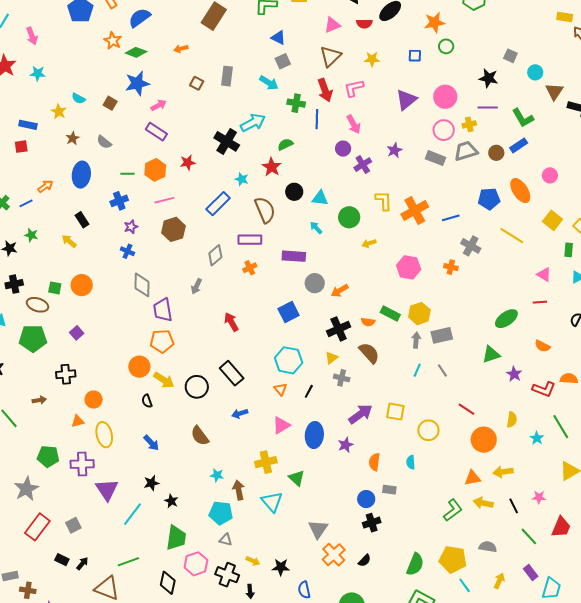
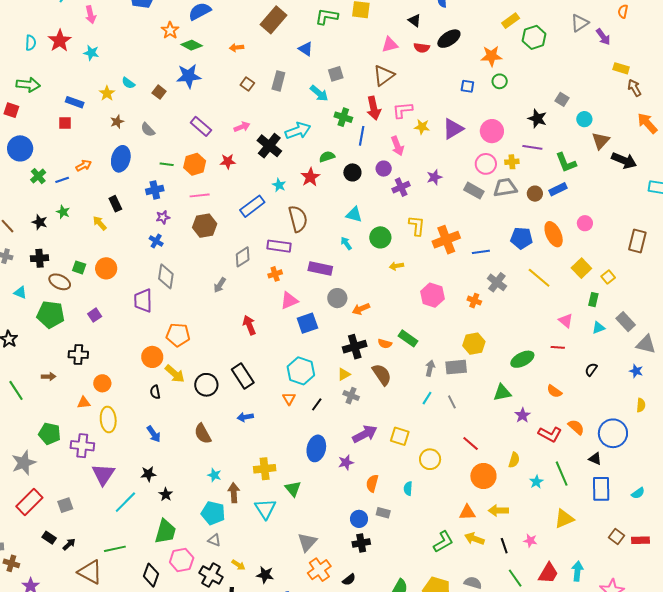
blue triangle: (278, 38) -> (306, 49), moved
yellow star: (372, 59) -> (422, 127), moved
pink arrow: (159, 105) -> (242, 127), moved
black circle: (294, 192) -> (352, 172), moved
purple trapezoid: (163, 310) -> (143, 301), moved
yellow hexagon: (419, 314) -> (474, 344), moved
orange semicircle: (569, 379) -> (576, 427), turned 30
pink triangle: (281, 425) -> (289, 300), moved

